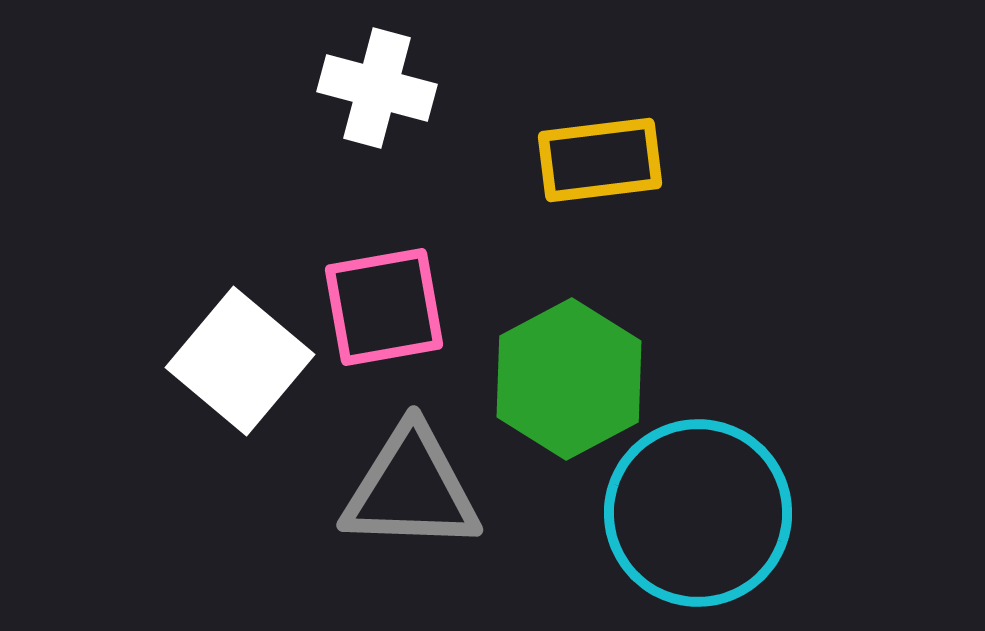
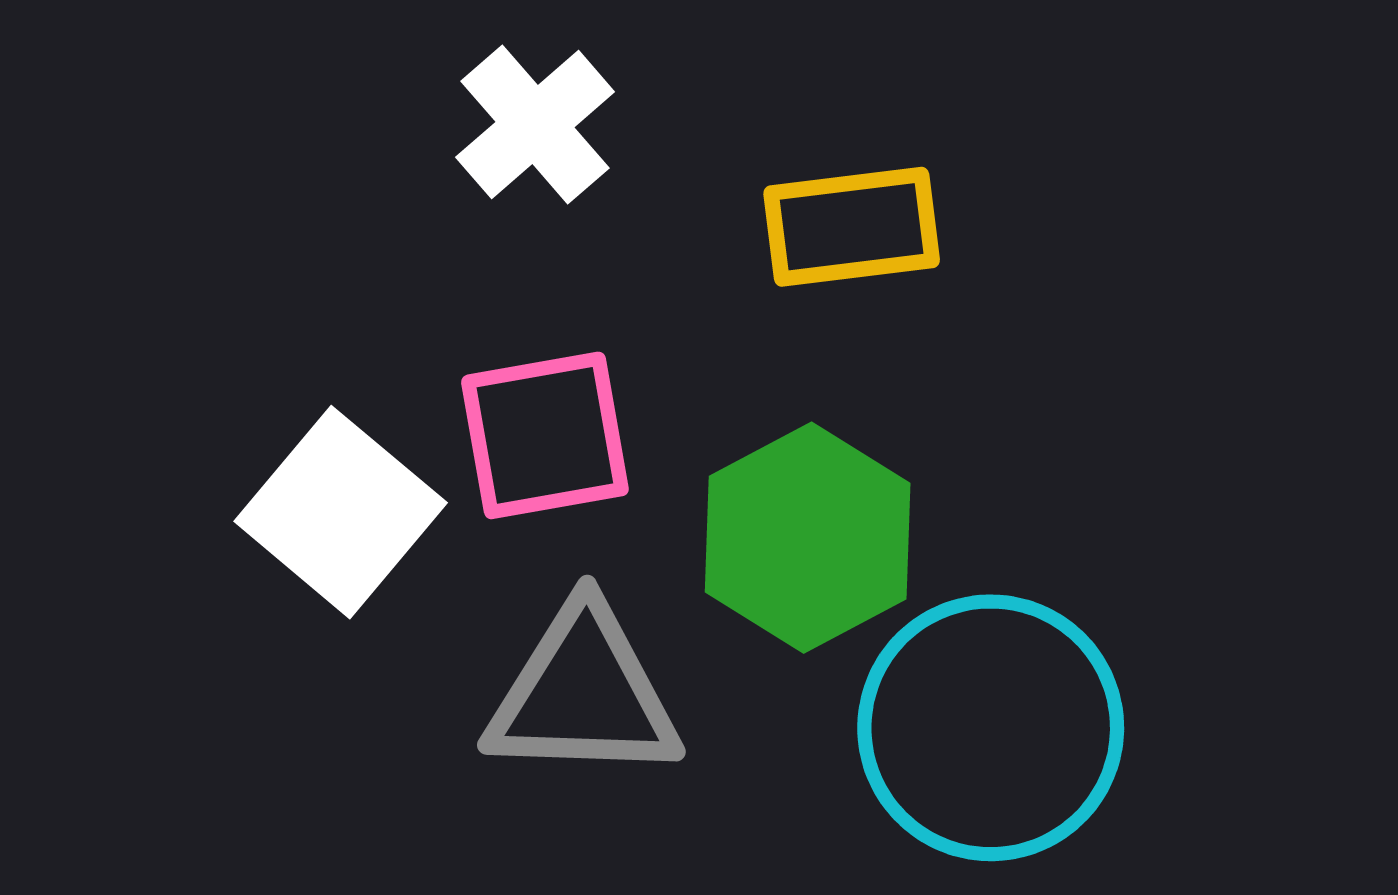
white cross: (377, 88) -> (535, 125), turned 34

